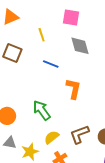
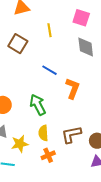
blue line: (51, 64) -> (49, 70), moved
yellow semicircle: (52, 137) -> (43, 133), turned -63

